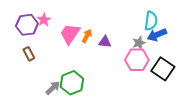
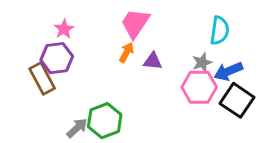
purple hexagon: (27, 25) -> (57, 58), moved
pink trapezoid: (70, 34) -> (135, 23), moved
blue arrow: (157, 35) -> (228, 71), moved
brown rectangle: (29, 54) -> (42, 79), size x1.5

